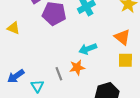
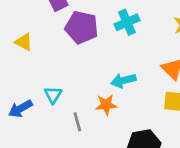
gray line: (59, 74) -> (77, 122), moved
cyan triangle: (37, 86) -> (53, 95), moved

